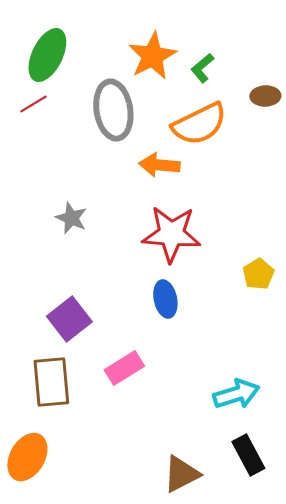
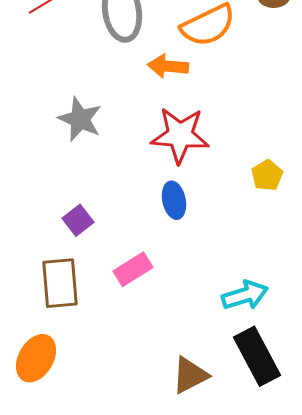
gray star: (71, 218) -> (80, 119), size x1.4
purple square: (69, 319) -> (78, 220), size x0.7
black rectangle: (248, 455) -> (257, 356), size x1.4

